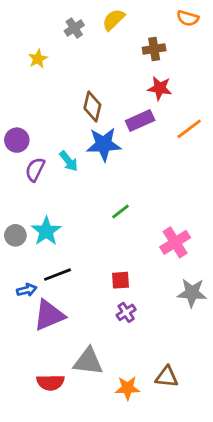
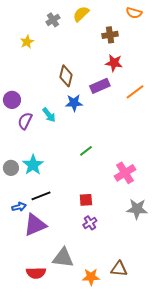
blue star: (104, 144) -> (74, 103), size x0.7

